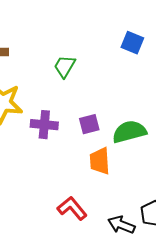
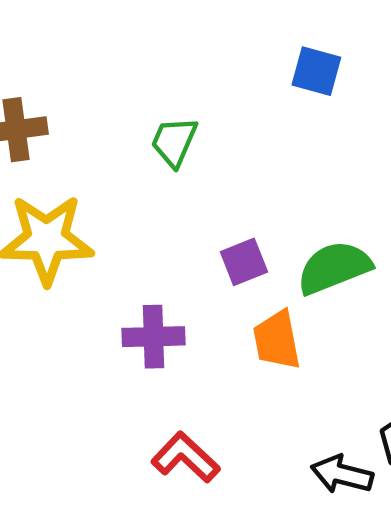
purple cross: (44, 125) -> (154, 337), moved
red L-shape: (72, 208) -> (185, 457), moved

